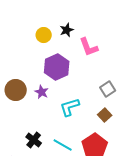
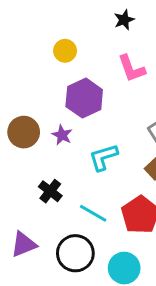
black star: (67, 30) -> (124, 20), moved
black cross: (34, 140) -> (50, 191), moved

